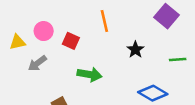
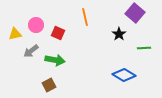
black star: (135, 50) -> (119, 34), moved
green arrow: (90, 74) -> (55, 60), moved

